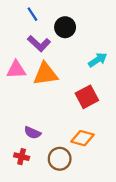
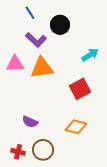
red cross: (22, 157) -> (18, 152), moved
brown circle: (60, 159) -> (43, 150), moved

